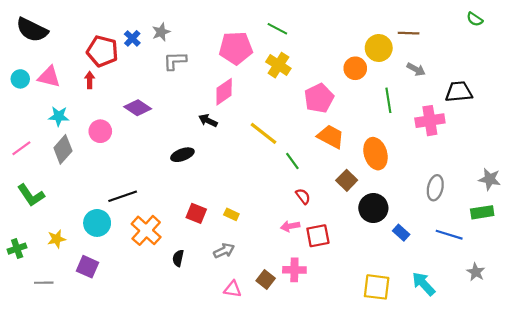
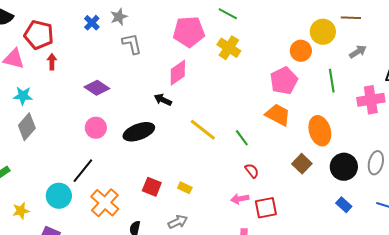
red pentagon: (102, 51) -> (39, 35), moved
gray L-shape: (175, 61) -> (132, 44), turned 80
gray arrow: (416, 69) -> (358, 52), turned -60
pink pentagon: (319, 98) -> (284, 81), moved
pink circle: (100, 131) -> (96, 128), moved
yellow line: (263, 133) -> (203, 130), moved
black ellipse: (182, 155) -> (139, 132), size x1.4
brown square: (347, 180) -> (302, 164), moved
black line: (123, 196) -> (83, 171), turned -32
black circle: (373, 208) -> (344, 167), moved

